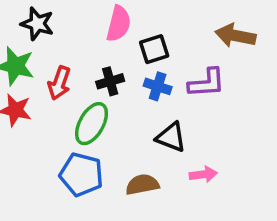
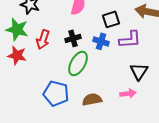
black square: (154, 49) -> (111, 19), moved
green ellipse: (91, 124) -> (78, 63), moved
black triangle: (171, 137) -> (139, 71), moved, turned 42

